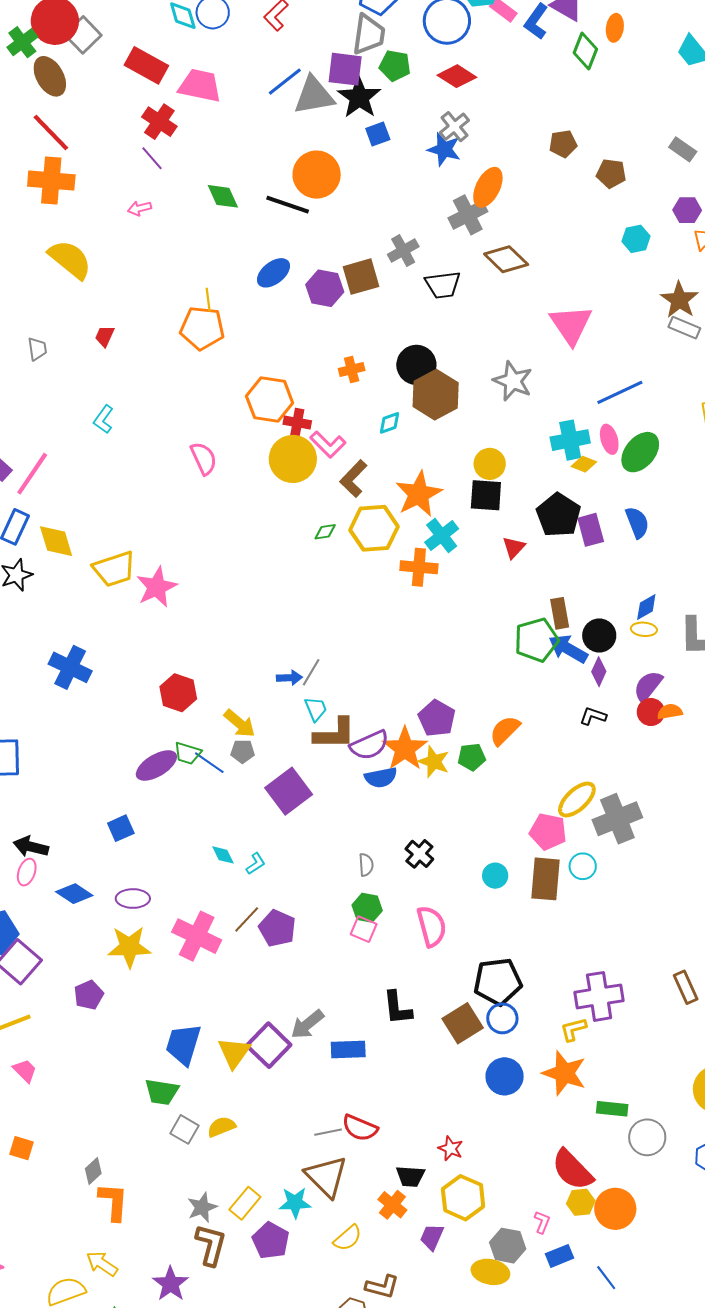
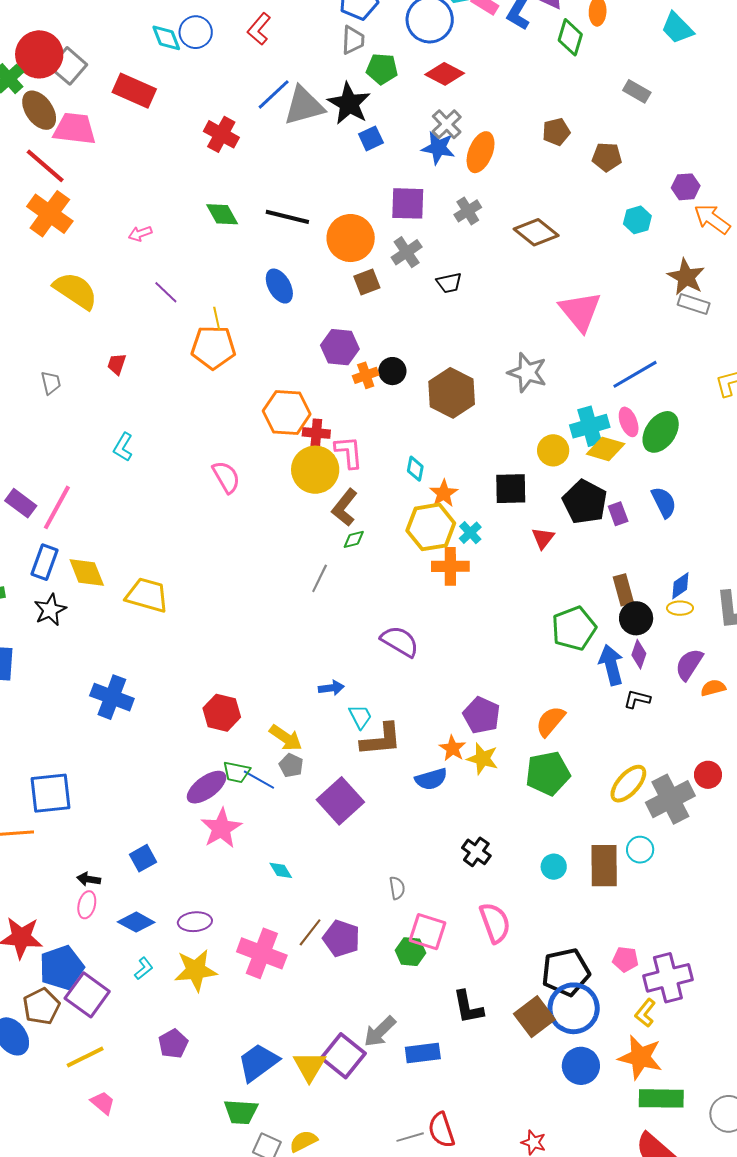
gray trapezoid: (369, 34) -> (353, 40), size x0.7
purple square: (345, 69) -> (408, 203), moved
pink trapezoid: (200, 86) -> (75, 129), moved
red cross: (159, 122) -> (221, 134), moved
gray rectangle: (683, 149) -> (637, 91), moved
purple line: (152, 158) -> (166, 292), moved
orange circle: (317, 175) -> (351, 238), moved
orange cross: (51, 181) -> (50, 214), turned 36
orange ellipse: (488, 187) -> (481, 152), moved
gray cross: (468, 215) -> (468, 211), size x0.7
brown diamond: (506, 259) -> (536, 232), moved
blue ellipse: (273, 273) -> (279, 286), turned -76
brown square: (361, 277) -> (367, 282), size x0.7
black trapezoid: (443, 285) -> (449, 283), size x0.7
purple hexagon: (325, 288) -> (340, 347), moved
black circle: (416, 365) -> (392, 371), moved, size x0.7
cyan diamond: (390, 423) -> (415, 469), moved, turned -55
pink L-shape: (328, 444) -> (349, 452), turned -135
yellow circle: (490, 464) -> (553, 450), moved
yellow diamond: (584, 464) -> (606, 449), size x1.5
brown L-shape: (353, 479) -> (345, 507), moved
orange star: (419, 494) -> (444, 493), size x0.6
yellow hexagon: (374, 528) -> (431, 527), moved
purple rectangle: (591, 530) -> (618, 514), size x0.7
cyan cross: (442, 536) -> (470, 533), size x0.7
yellow trapezoid: (114, 569) -> (147, 595), turned -141
pink star: (157, 587) -> (221, 828), moved
brown rectangle: (560, 613) -> (623, 590), moved
blue arrow: (568, 649) -> (611, 665), moved, turned 51
gray line: (311, 672) -> (320, 578), moved
red circle: (651, 712) -> (708, 775), moved
purple semicircle: (369, 745) -> (400, 641), moved, turned -120
orange star: (405, 749) -> (452, 748), size x0.6
gray pentagon: (243, 751) -> (291, 765), turned 30
green pentagon: (472, 757) -> (548, 773), moved, size x1.6
blue square: (121, 828) -> (143, 858), moved
pink pentagon: (548, 832) -> (625, 959), moved, size x0.7
black arrow: (31, 847) -> (89, 879), size x0.7
cyan L-shape: (256, 864) -> (144, 968), moved
gray semicircle: (366, 865) -> (397, 888), moved
green hexagon: (367, 908) -> (410, 952), moved
pink square: (364, 929) -> (427, 932), size x1.4
purple pentagon: (89, 995) -> (173, 1044), moved
blue circle: (502, 1018) -> (574, 1008), size x1.6
yellow L-shape: (573, 1029) -> (645, 1013), turned -32
blue trapezoid: (183, 1044) -> (258, 1062), turned 42
green rectangle: (612, 1109) -> (661, 1098), moved, size x1.4
red semicircle: (360, 1128) -> (441, 1130), turned 54

